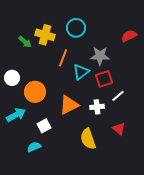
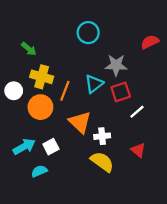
yellow cross: (45, 35) -> (42, 77), moved
orange line: (63, 58) -> (65, 91), moved
orange triangle: (69, 105) -> (80, 122), turned -50
white cross: (97, 107) -> (102, 136), moved
cyan arrow: (16, 115) -> (24, 147), moved
yellow semicircle: (88, 139) -> (102, 162), turned 145

